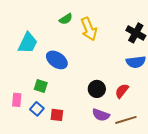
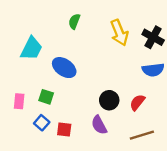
green semicircle: (66, 19) -> (74, 21), turned 144
yellow arrow: (89, 29) -> (119, 33), moved
pink rectangle: (17, 100) -> (19, 101), moved
purple semicircle: (101, 115) -> (99, 125), moved, turned 42

